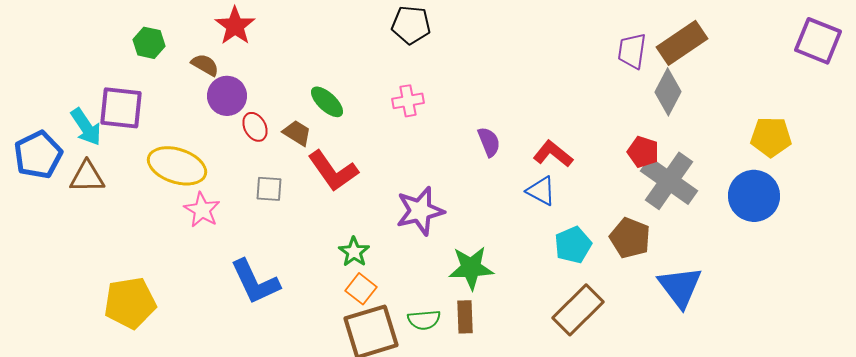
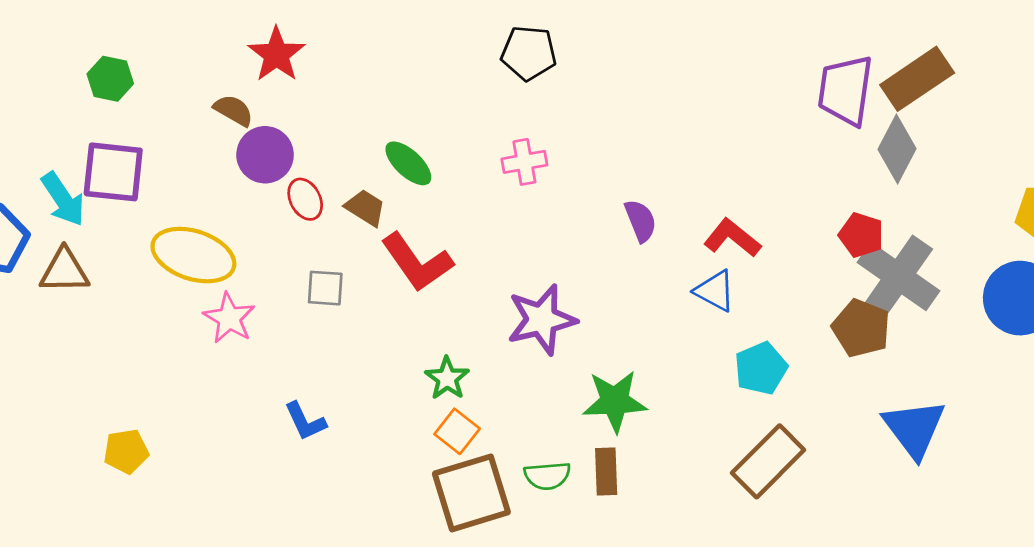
green hexagon: (149, 43) -> (110, 79), moved
purple trapezoid: (632, 51) -> (845, 90), size x1.4
brown pentagon: (630, 238) -> (861, 328), moved
blue L-shape: (255, 282) -> (305, 421), size x0.6
yellow pentagon: (130, 303) -> (126, 451), size x0.6

